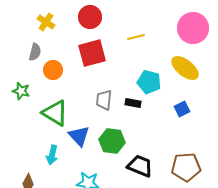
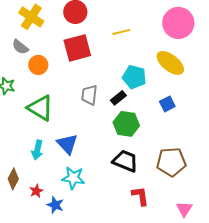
yellow cross: (46, 22) -> (31, 17), size x1.4
gray semicircle: (35, 52) -> (20, 47), turned 114
black rectangle: (133, 103) -> (118, 98), turned -49
blue triangle: (79, 136) -> (67, 144), moved
green hexagon: (112, 141) -> (126, 124), moved

